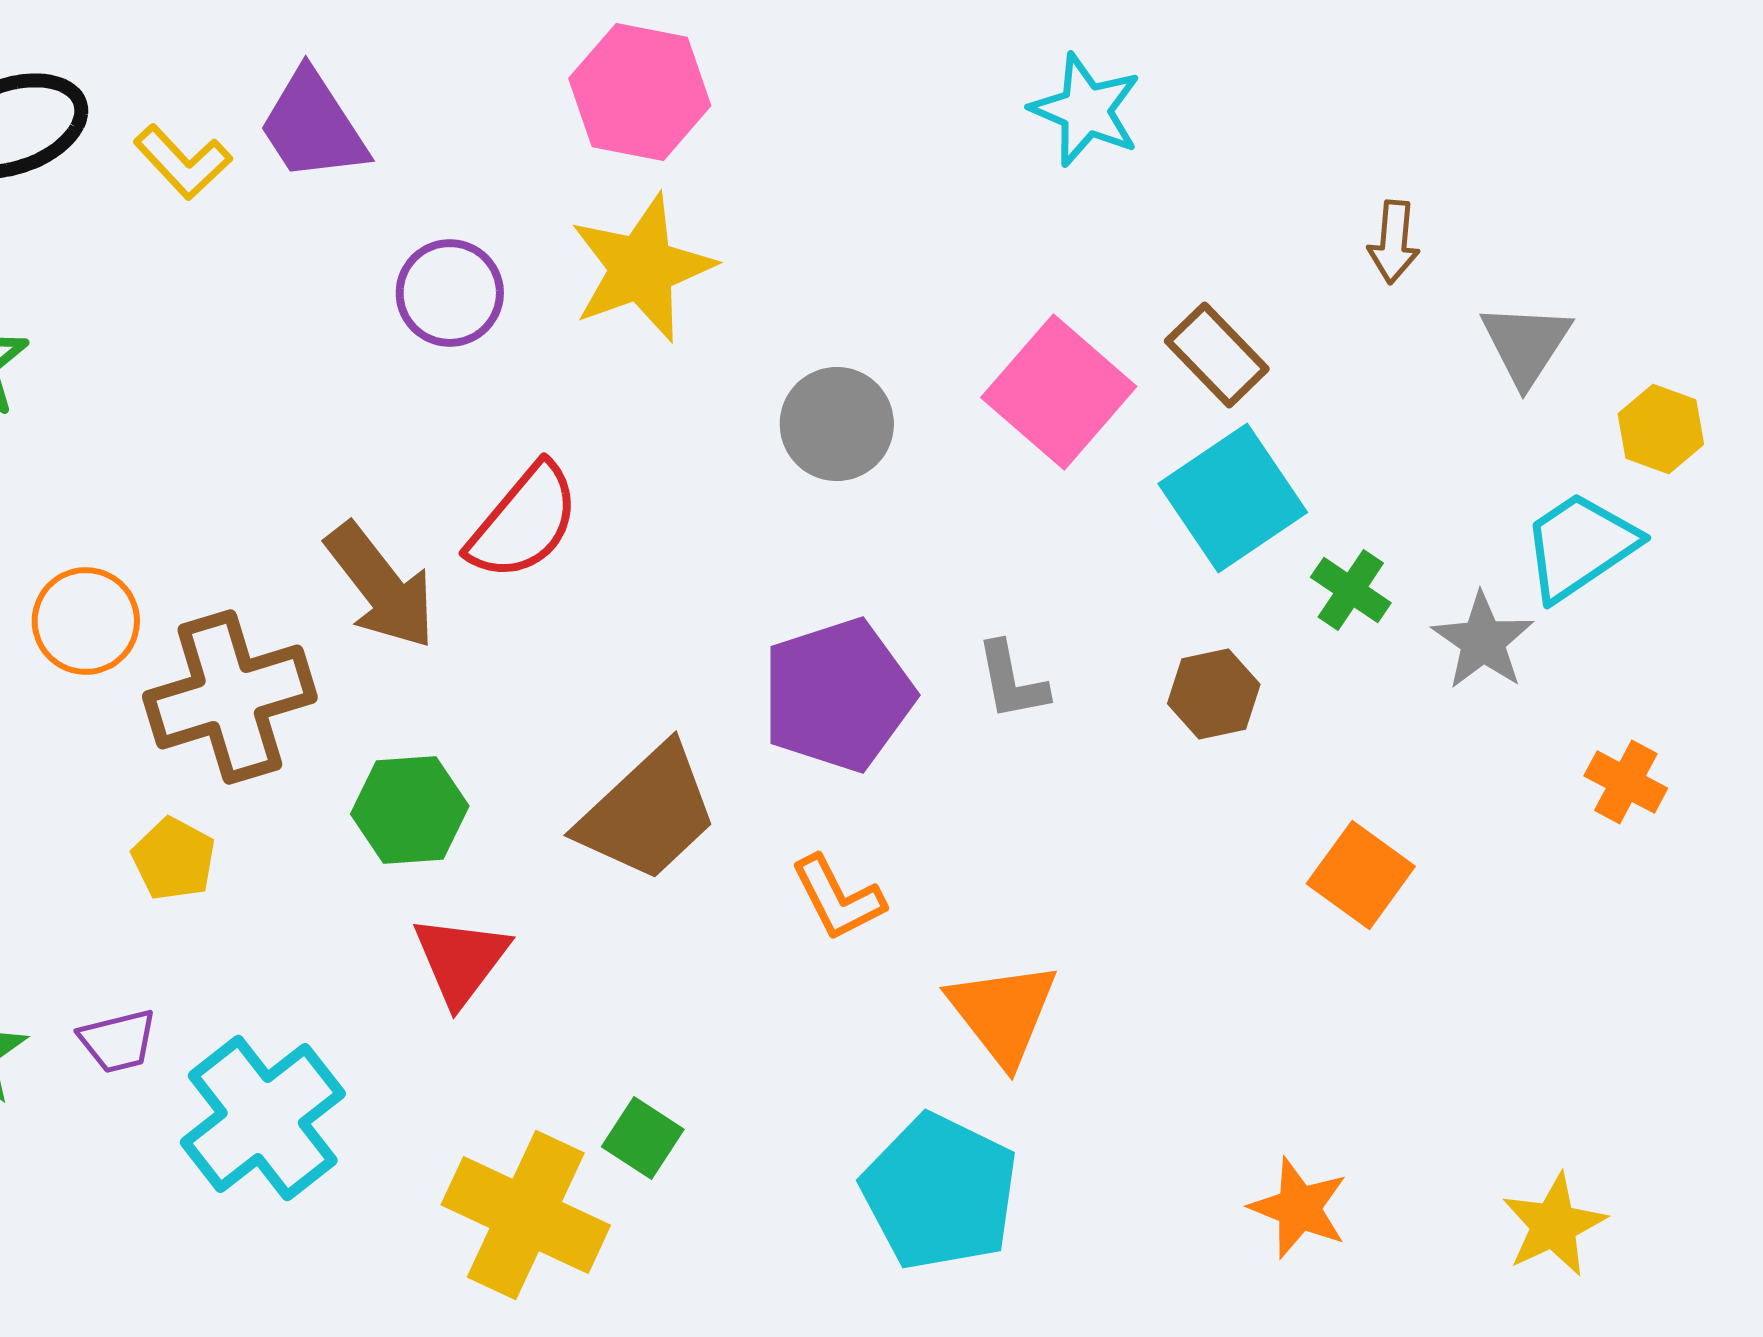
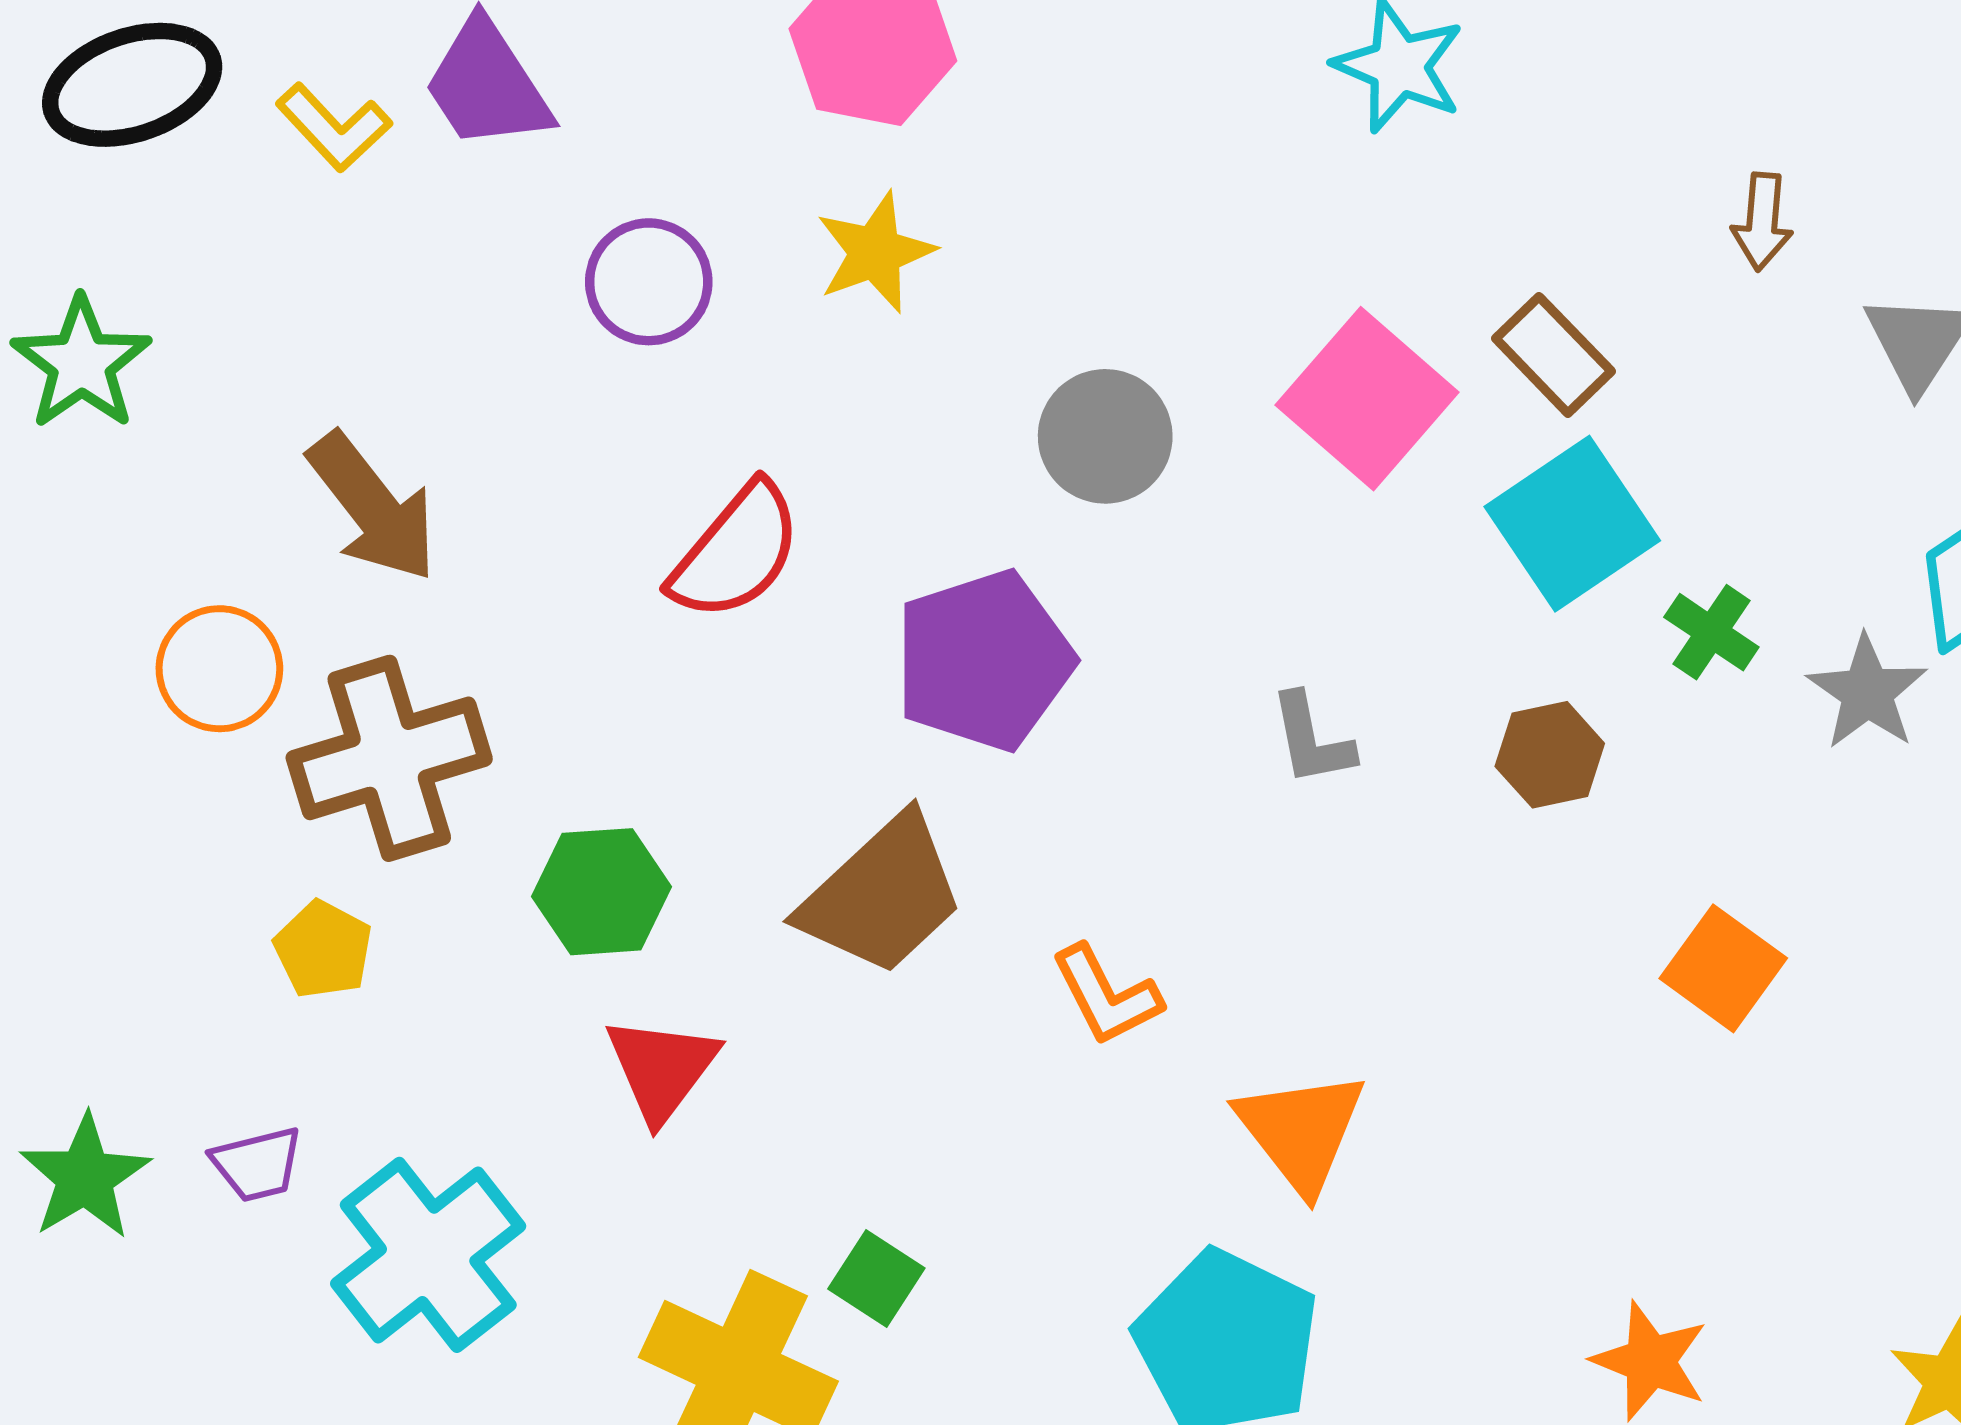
yellow star: (642, 268) -> (875, 252), size x0.7
brown arrow: (381, 586) -> (373, 507), moved
purple pentagon: (838, 695) -> (984, 660), moved

